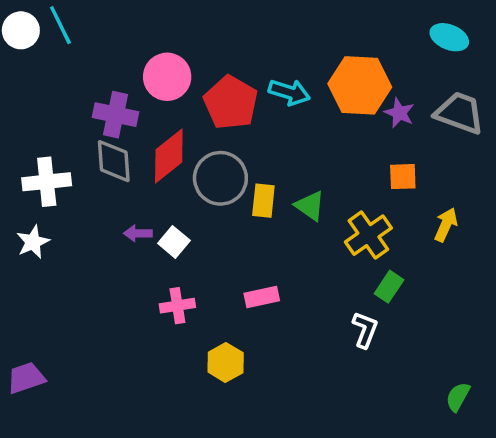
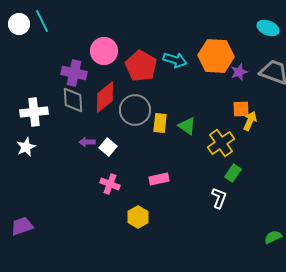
purple star: (399, 113) -> (239, 72), turned 30
yellow arrow: (446, 225) -> (250, 121), moved
pink cross: (177, 306) -> (110, 184), turned 30
green semicircle: (458, 397) -> (273, 237), turned 36

